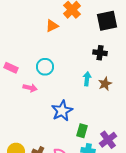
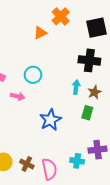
black cross: (100, 53) -> (89, 60), size x1.5
green rectangle: (82, 131) -> (87, 113), moved
purple cross: (108, 140) -> (98, 150), turned 30

